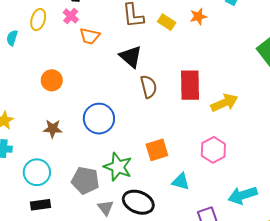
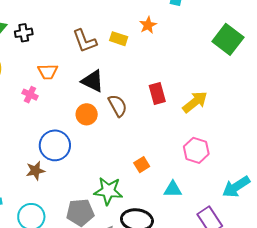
pink cross: (71, 16) -> (30, 95), moved
orange circle: (52, 80) -> (87, 114), moved
red rectangle: (190, 85) -> (157, 94), size x0.7
blue circle: (99, 119) -> (55, 145), moved
orange square: (157, 150) -> (142, 165), size x0.7

